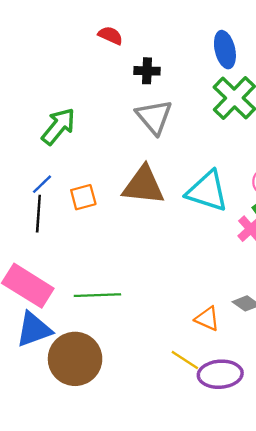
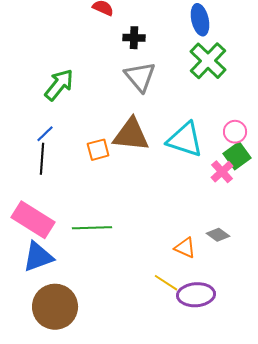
orange square: (83, 197) -> (98, 150), moved
brown circle: (75, 359) -> (55, 307), moved

